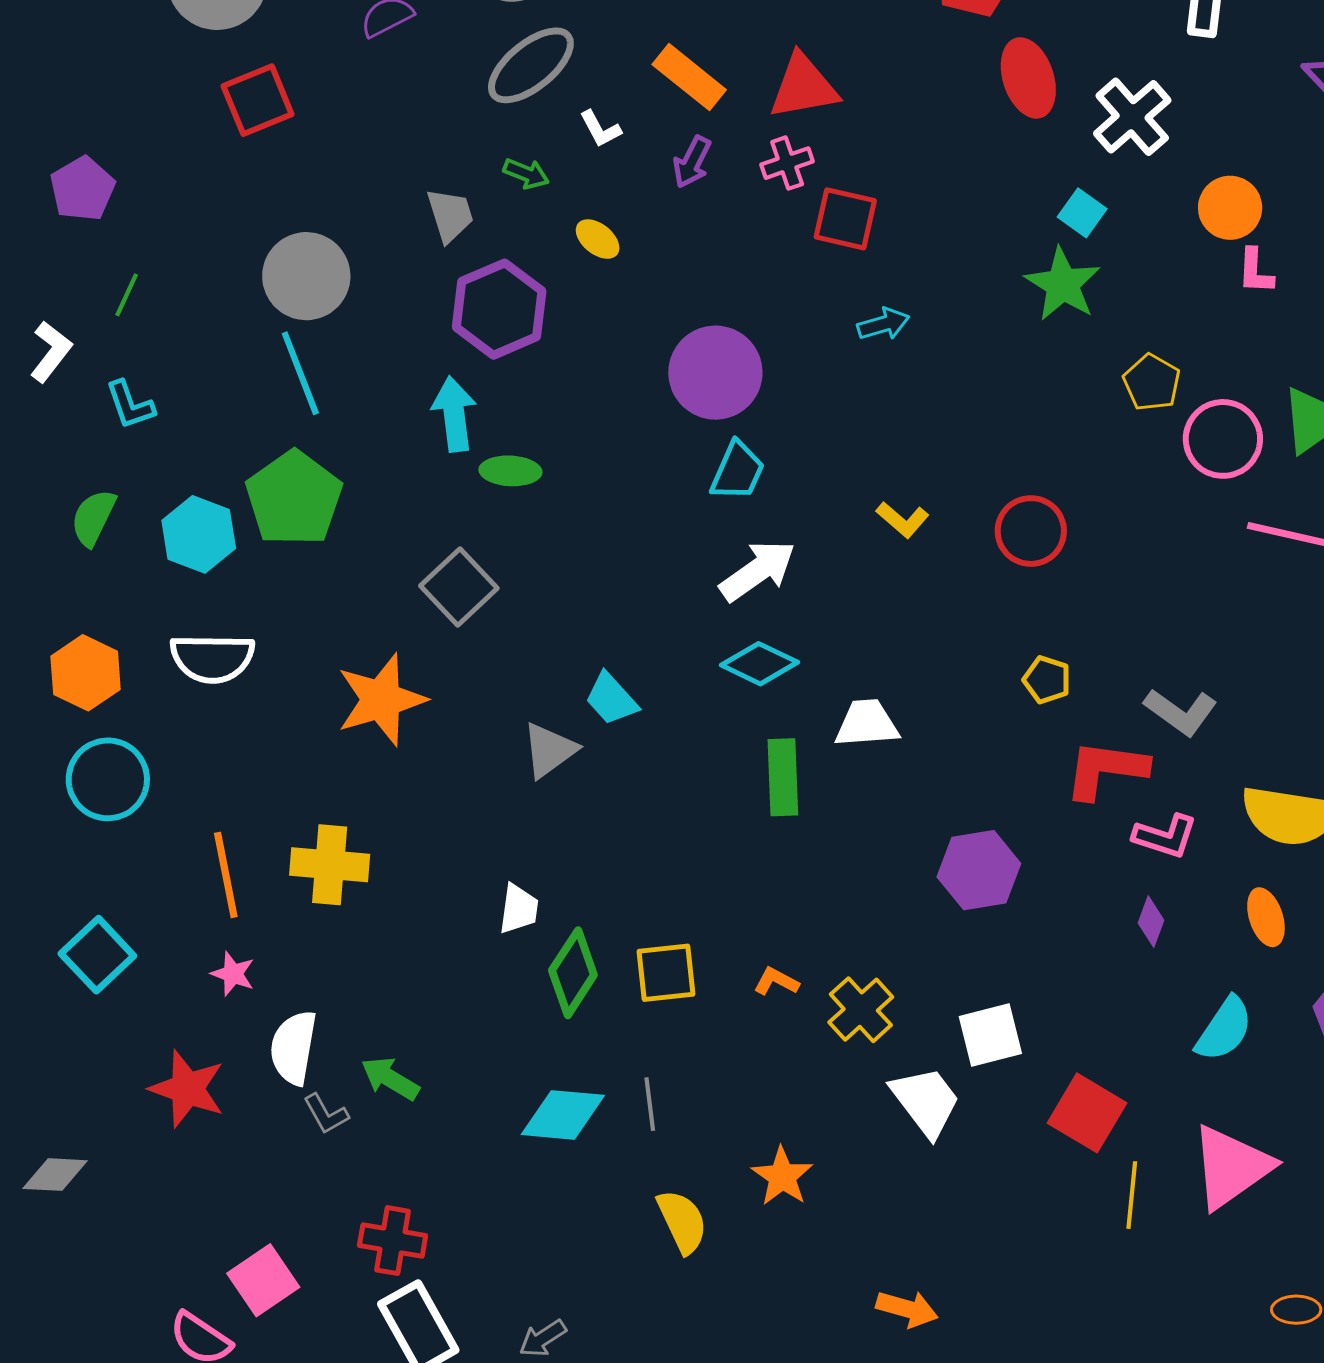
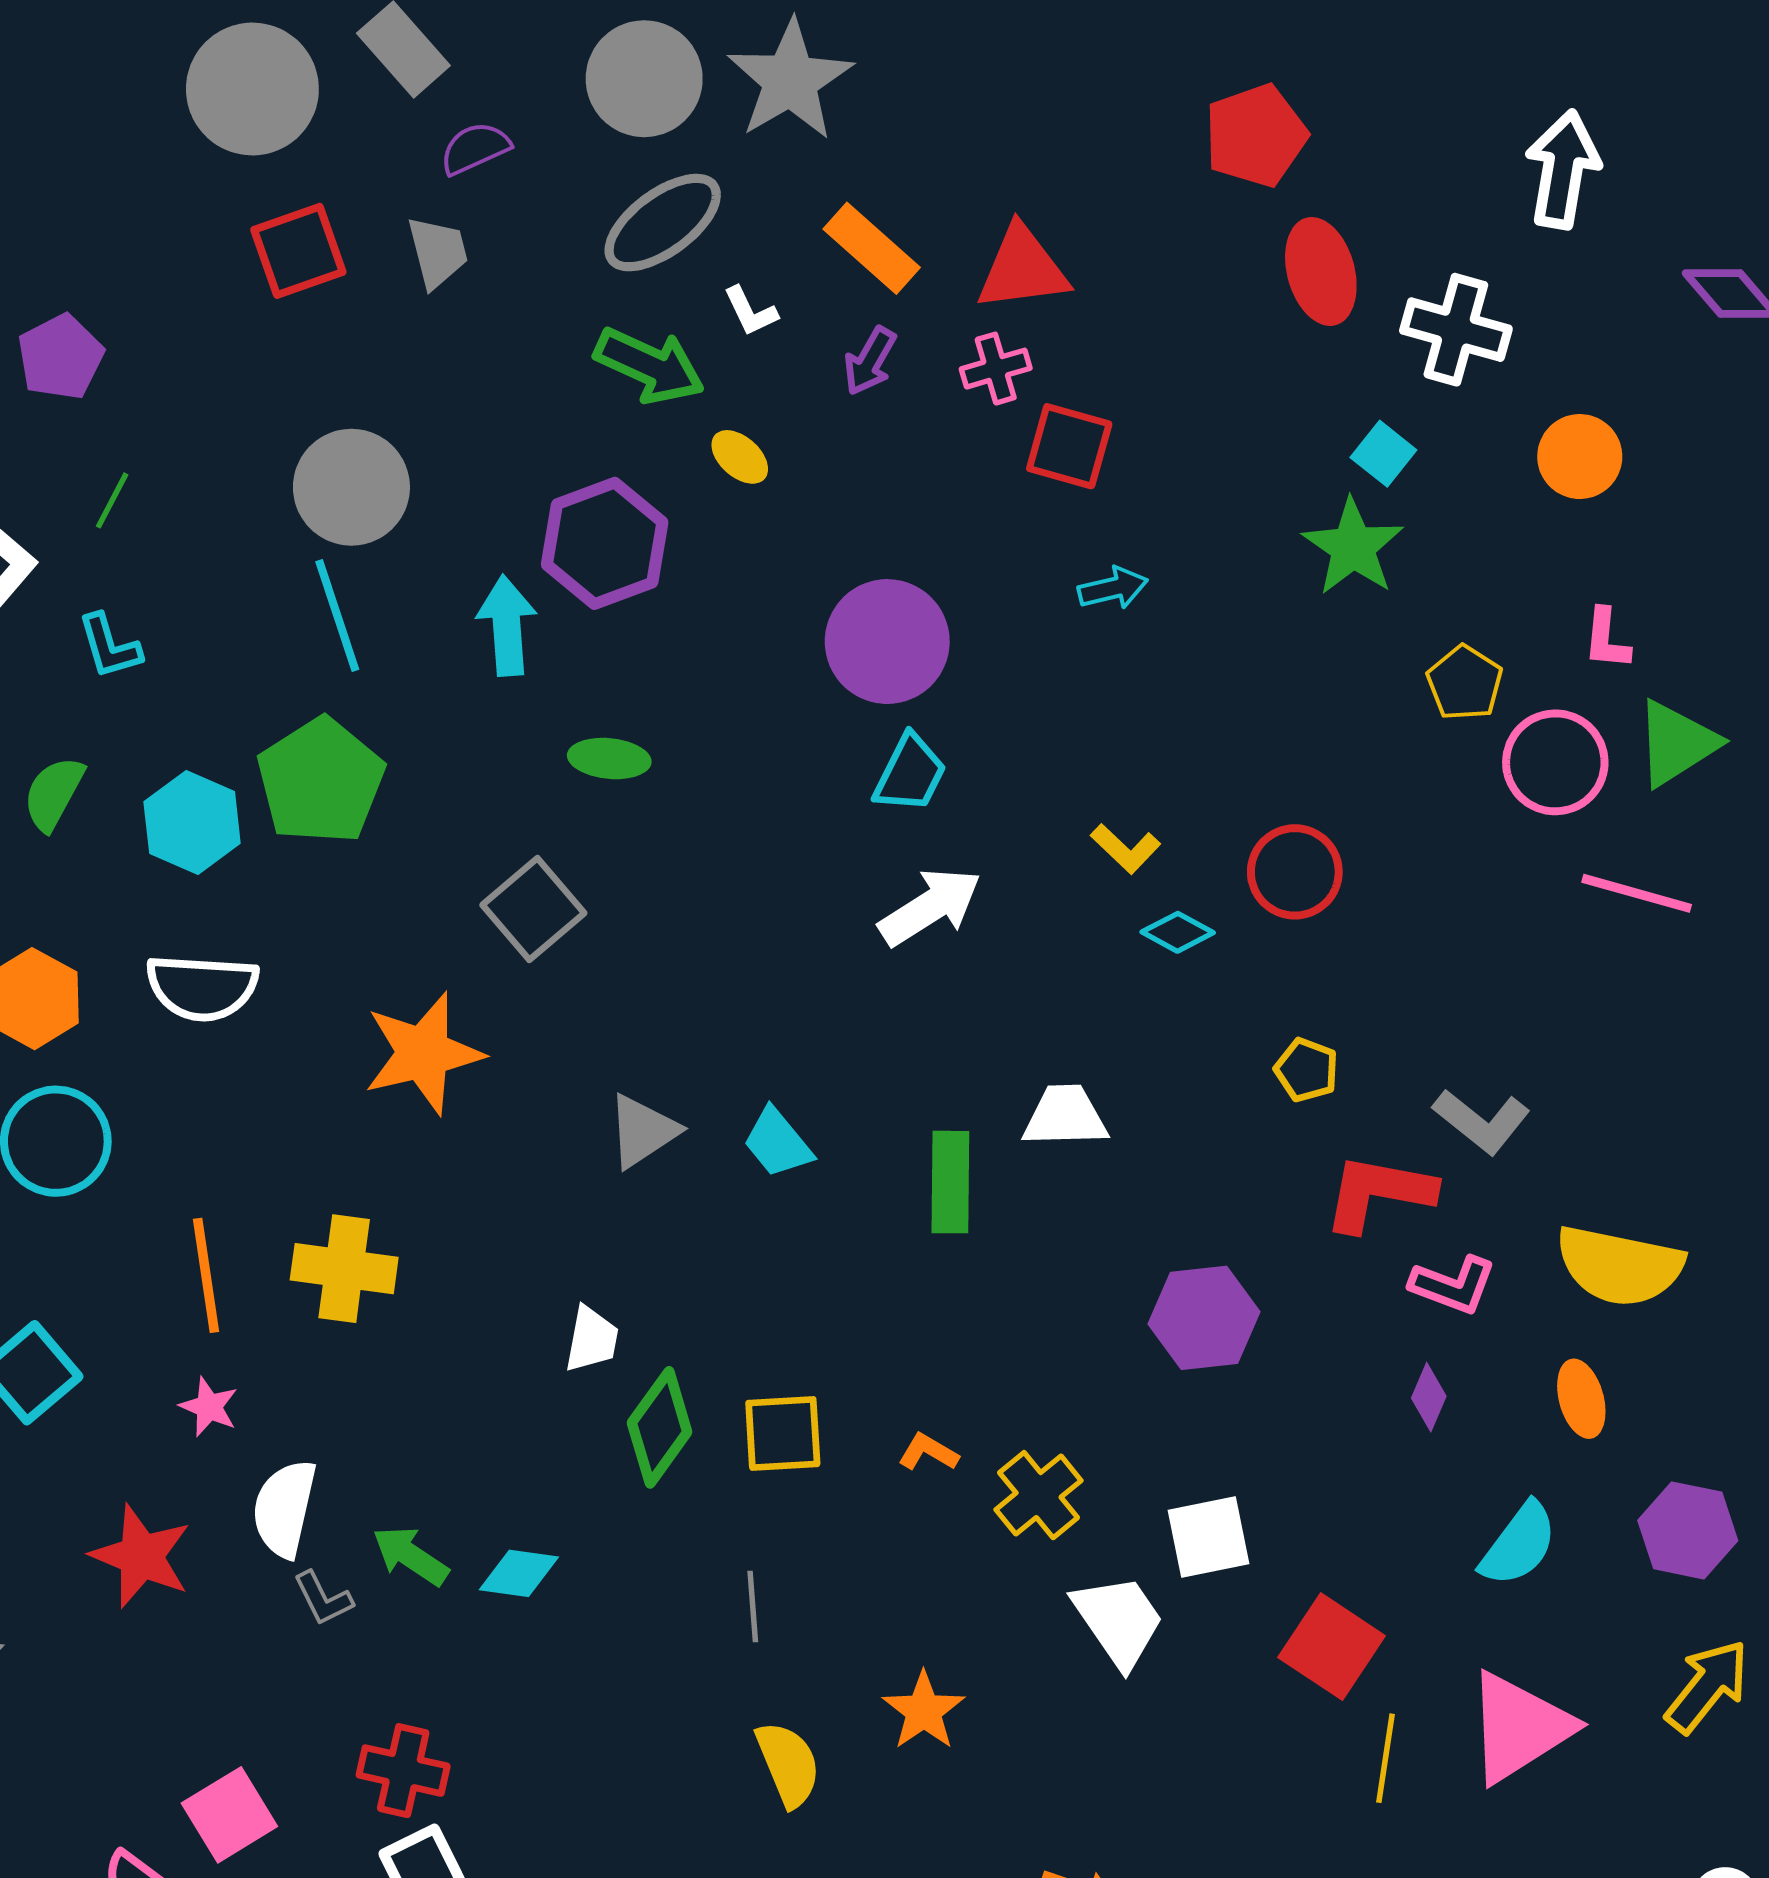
white cross: (1132, 117) -> (1456, 330), turned -36
green arrow: (526, 174) -> (649, 366), size x1.8
gray trapezoid: (450, 215) -> (438, 252), moved
pink L-shape: (1255, 271) -> (1607, 639), moved
cyan arrow: (454, 414) -> (507, 626), moved
cyan diamond: (760, 664) -> (1178, 932), moved, size x0.7
cyan trapezoid: (611, 699) -> (778, 1143), moved
cyan diamond: (563, 1115) -> (519, 1573), moved, size x0.7

